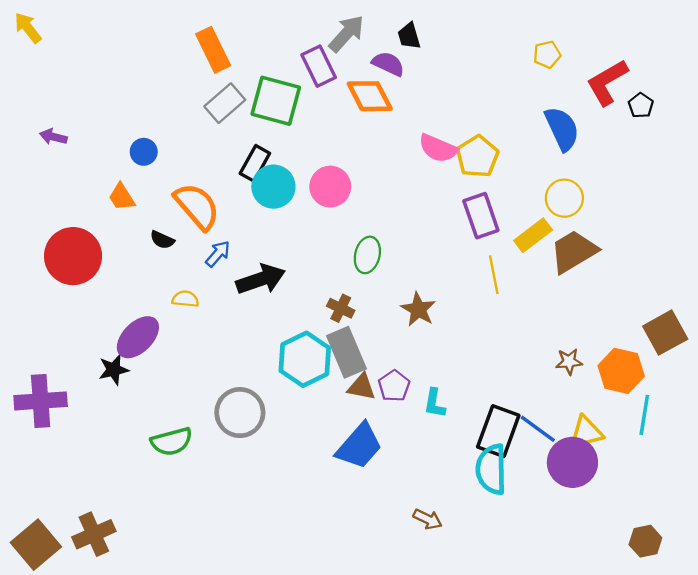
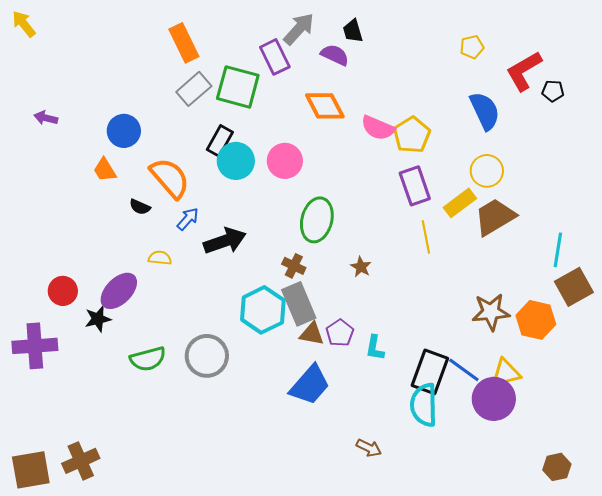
orange diamond: (370, 96) -> (325, 106), moved
black pentagon: (641, 105) -> (553, 91), turned -30
blue circle: (144, 152) -> (124, 131), size x1.4
green ellipse: (367, 255) -> (317, 220), size x1.4
red circle: (73, 256) -> (63, 291), moved, size x0.6
brown star: (418, 309) -> (361, 267), size x0.7
brown star: (569, 362) -> (491, 312), size x1.6
cyan line: (644, 415) -> (558, 250), moved
green semicircle: (172, 442) -> (148, 359), moved
brown square: (36, 545) -> (31, 470), turned 30

